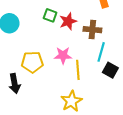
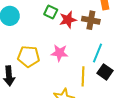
brown cross: (92, 30) -> (91, 20), moved
yellow line: (78, 70) -> (83, 76), moved

